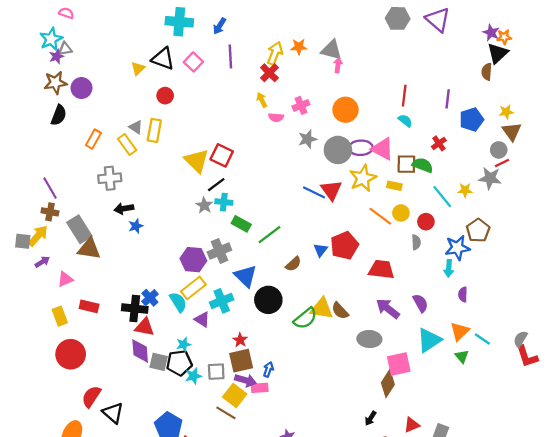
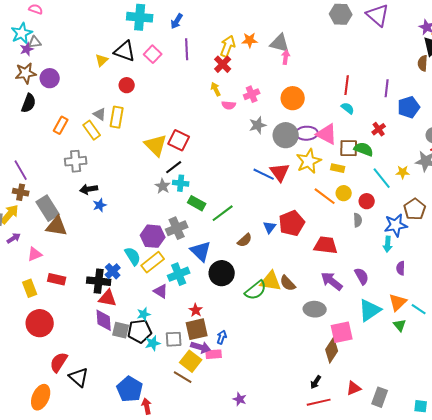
cyan semicircle: (178, 302) -> (133, 256), moved

